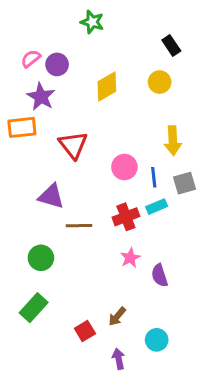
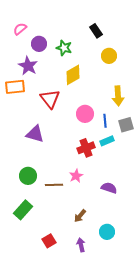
green star: (92, 22) -> (64, 48), moved
black rectangle: (171, 45) -> (96, 31), moved
pink semicircle: (31, 59) -> (20, 29), moved
yellow diamond: (107, 86) -> (73, 75), moved
brown line: (79, 226) -> (54, 185), moved
pink star: (130, 258) -> (76, 176), moved
purple semicircle: (160, 275) -> (109, 188), turned 126
red square: (85, 331) -> (49, 241), moved

